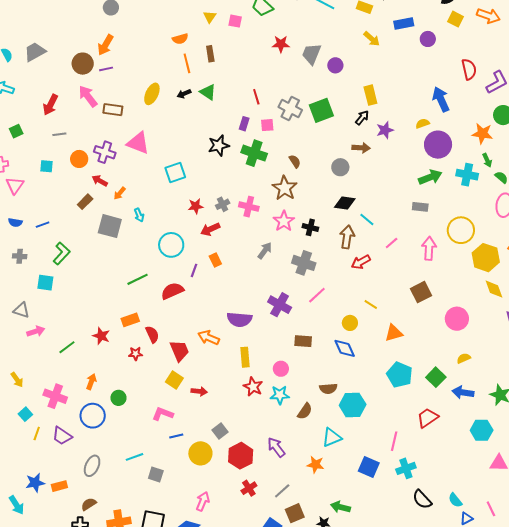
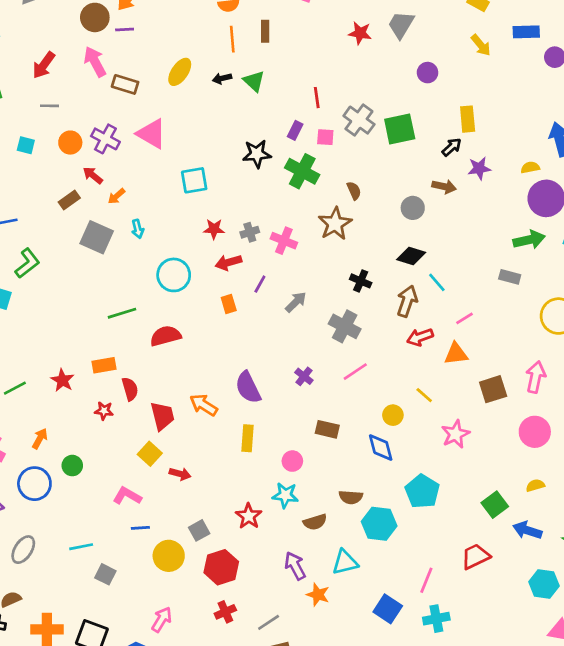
gray trapezoid: (312, 54) -> (401, 25), moved
pink star: (284, 221) -> (456, 434), moved
pink arrow: (429, 248) -> (536, 377), moved
purple line: (194, 270) -> (260, 284), moved
purple cross: (280, 305) -> (304, 376), size x0.6
purple semicircle: (239, 319) -> (248, 387), turned 50
orange triangle: (394, 333) -> (456, 354), moved
cyan pentagon: (400, 375) -> (422, 491), moved
red star: (253, 387) -> (249, 516), moved
brown semicircle: (305, 411) -> (315, 522), turned 30
purple arrow: (276, 447) -> (295, 566), moved

